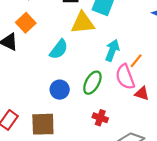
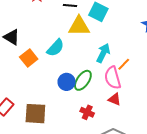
orange square: (26, 23) -> (29, 58), moved
blue circle: (60, 90) -> (67, 82), moved
red triangle: (142, 93) -> (114, 99), moved

